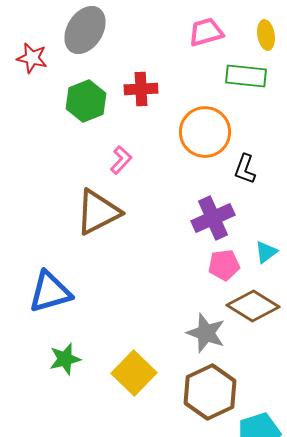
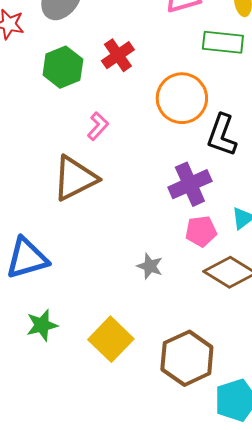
red cross: (141, 89) -> (118, 55), turned -32
black L-shape: (245, 169) -> (222, 135), size x1.4
gray star: (206, 333) -> (150, 266), moved, size x0.7

